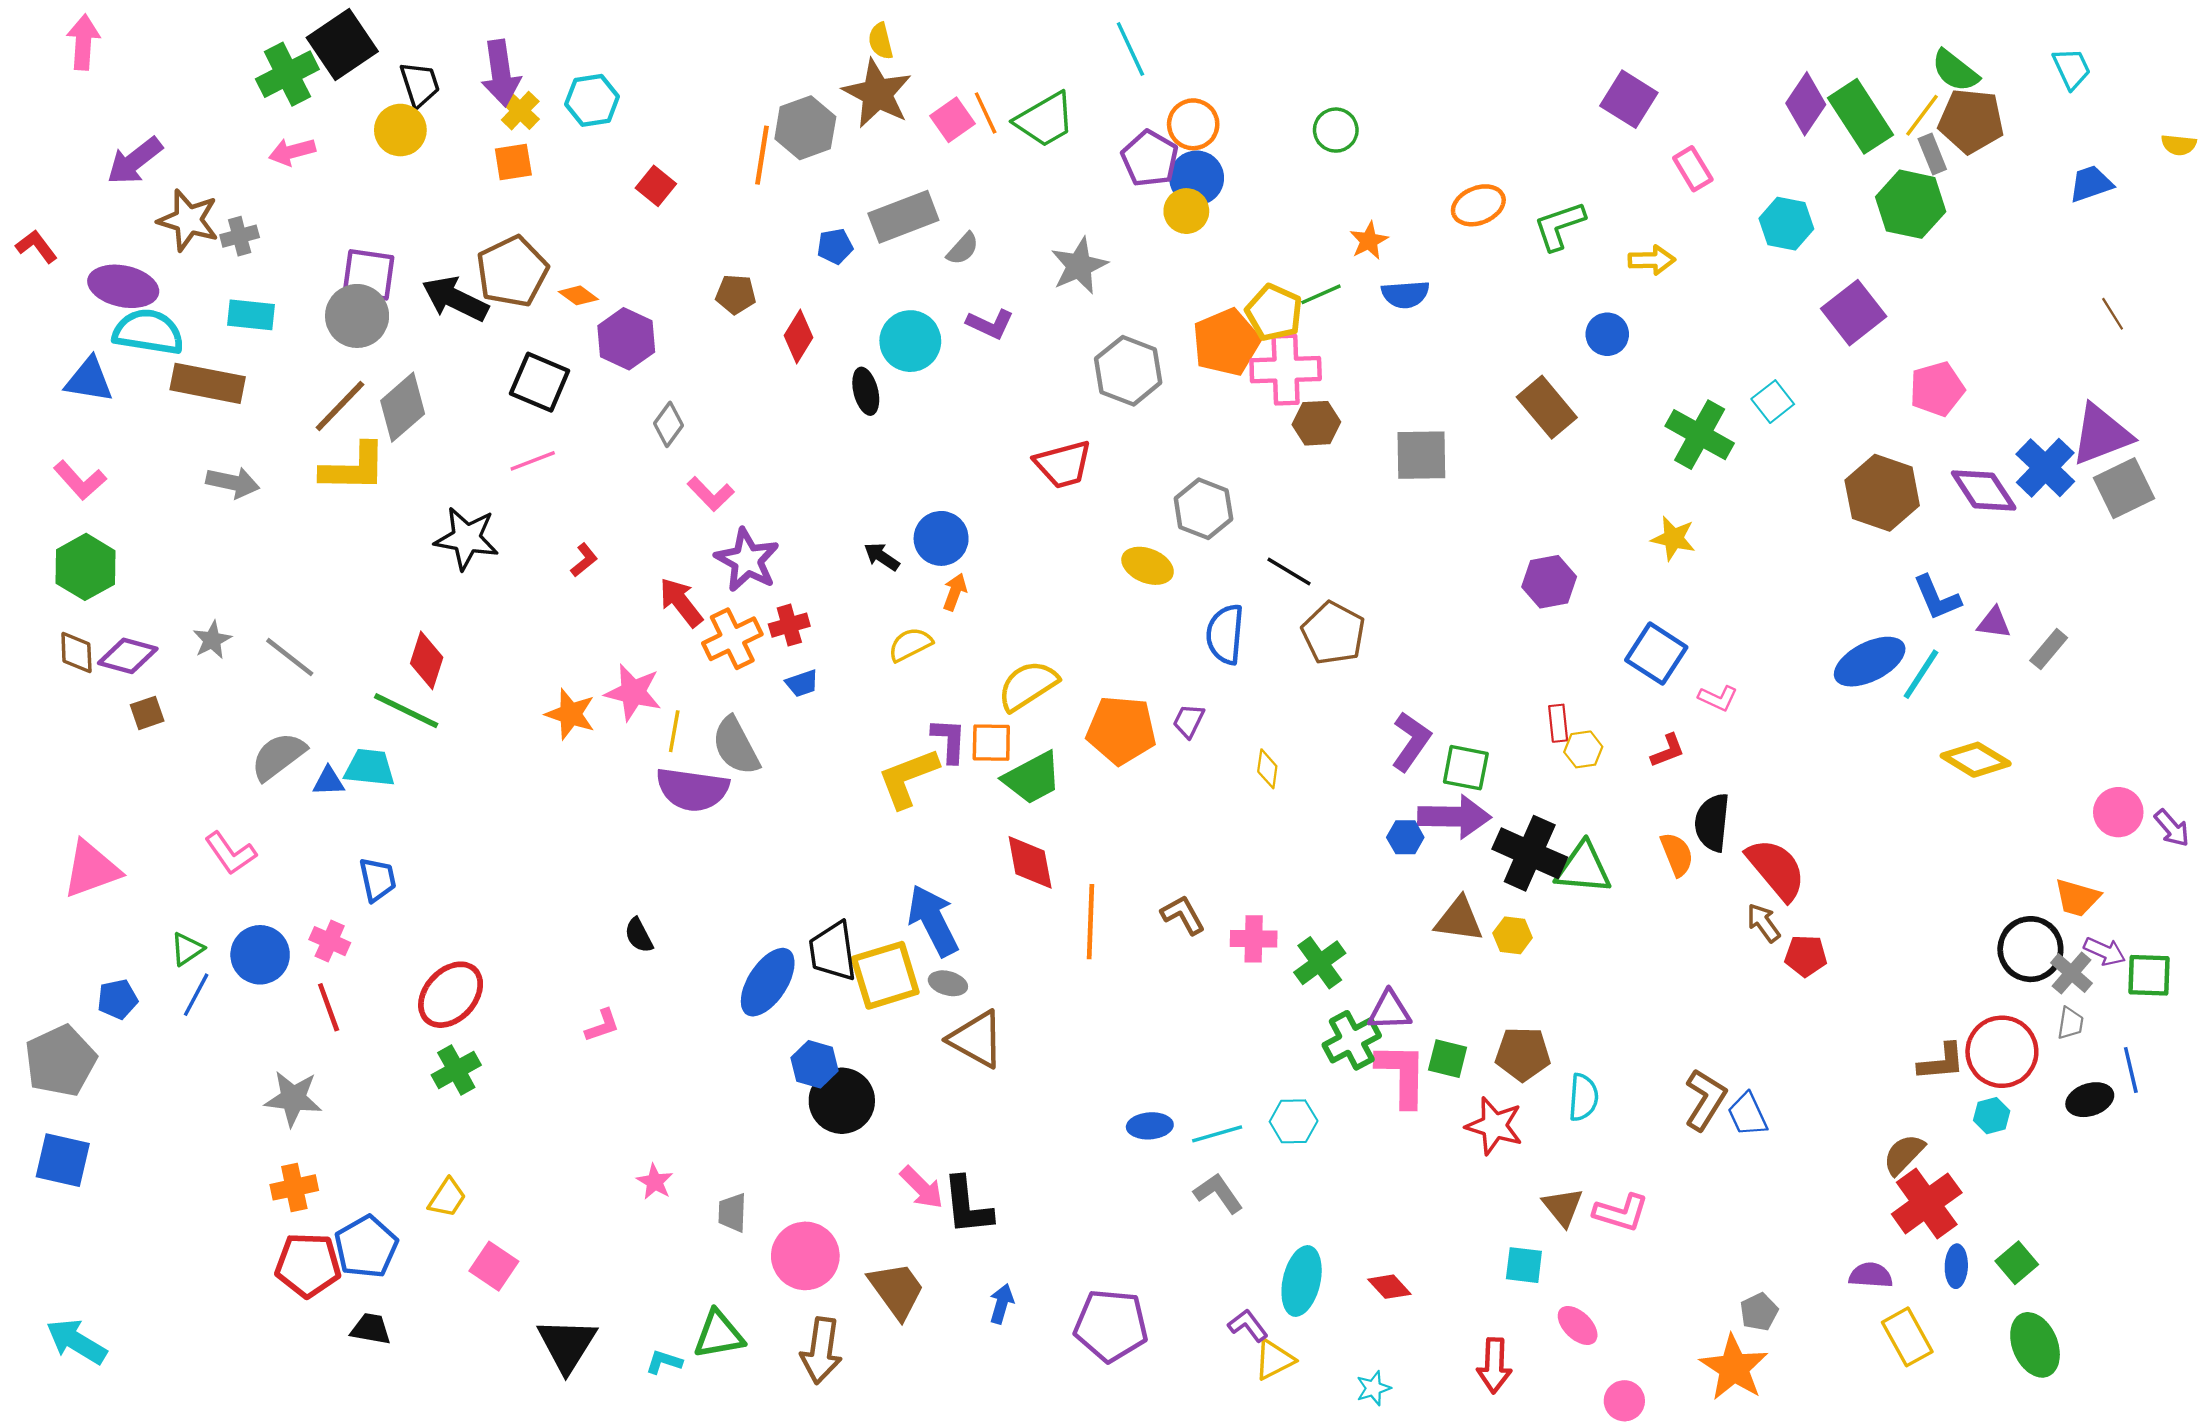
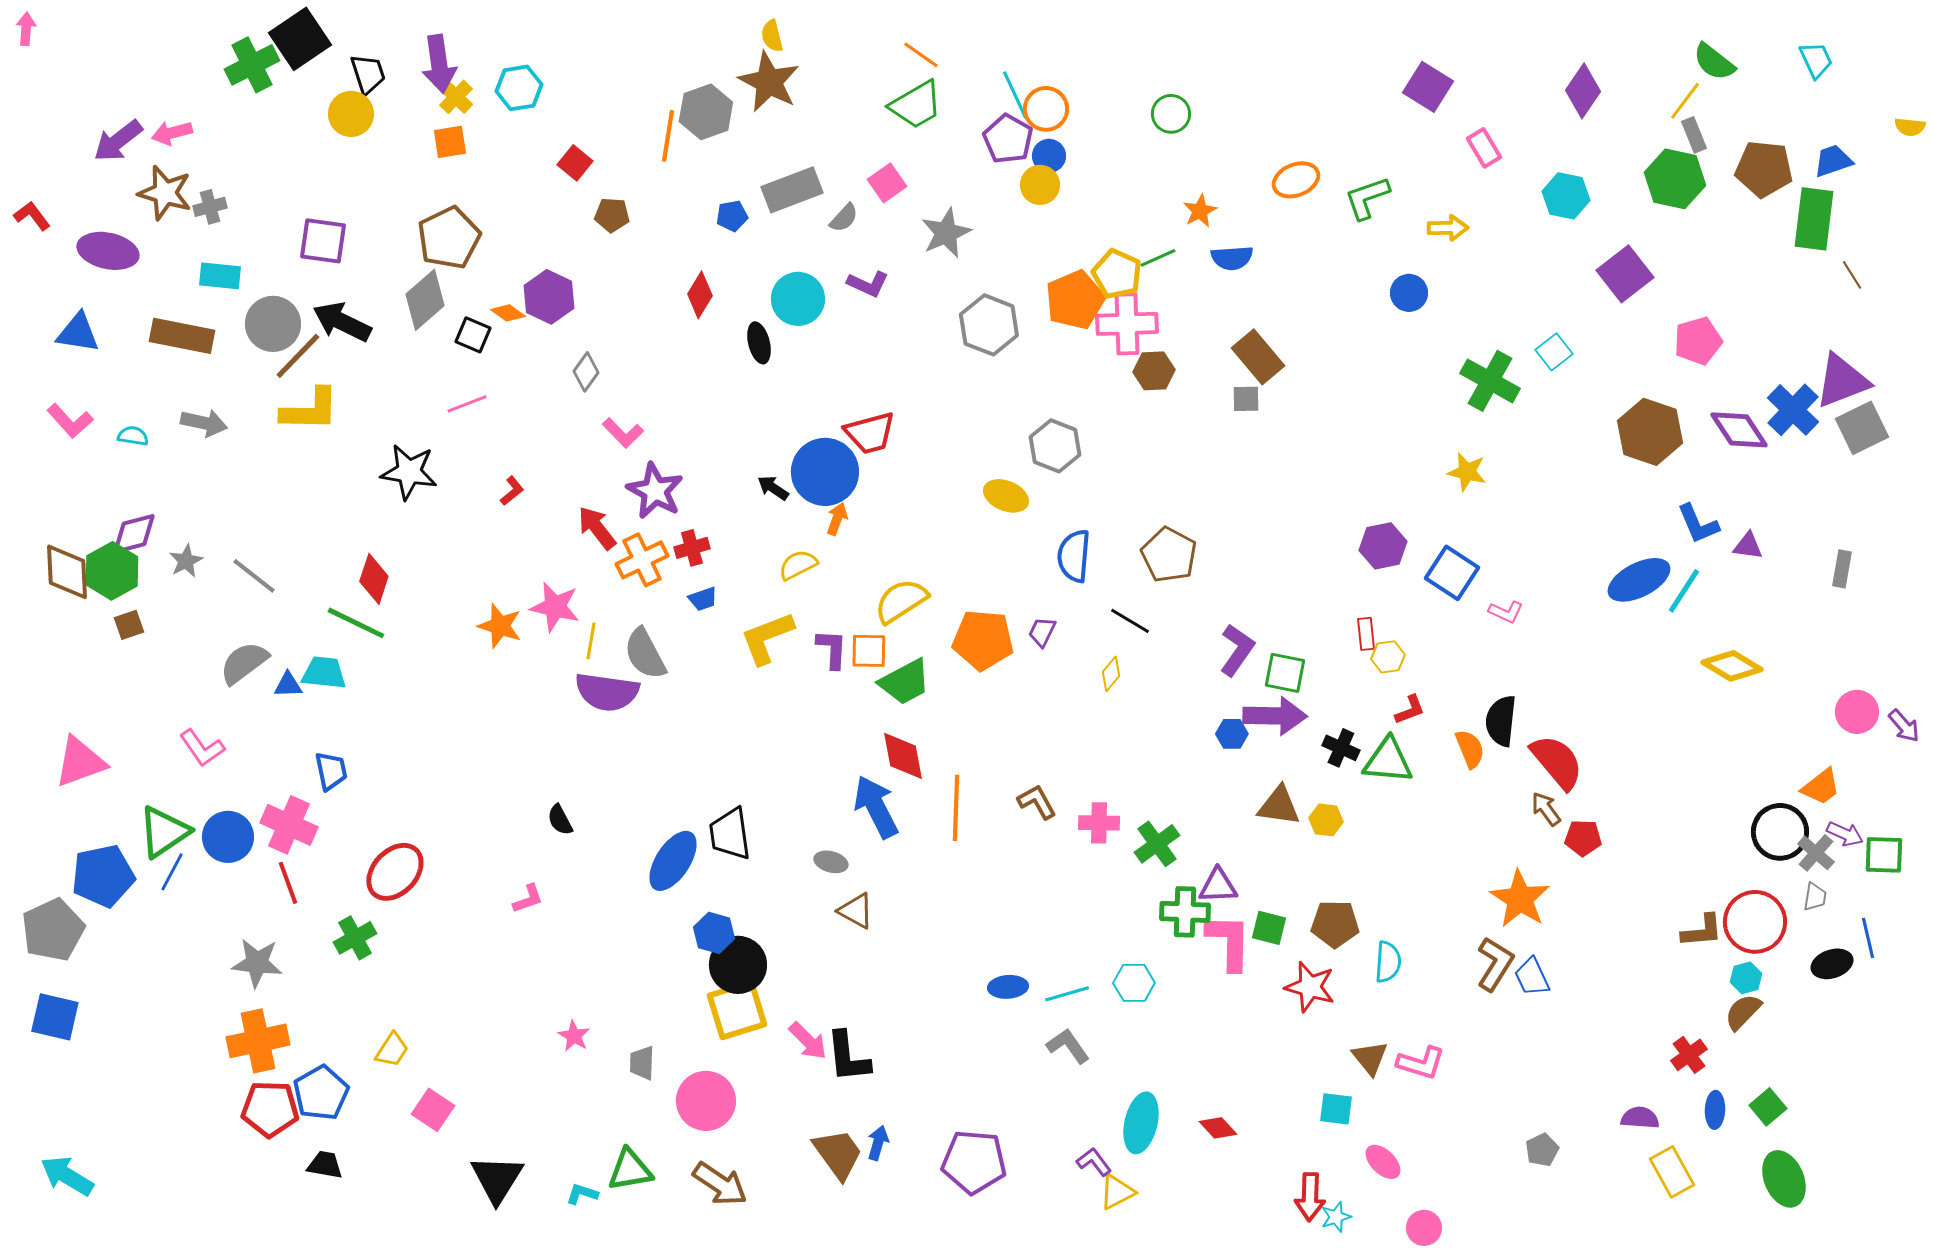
pink arrow: (83, 42) -> (26, 29), moved, size x0.7
cyan line: (1130, 49) -> (1015, 95), moved
orange line: (986, 113) -> (921, 55), moved, turned -30
green rectangle: (1860, 116) -> (1814, 219), moved, turned 40
pink square: (952, 120) -> (887, 183), moved
brown pentagon: (1971, 121) -> (1764, 169), moved
pink arrow: (292, 152) -> (172, 133), moved
blue circle: (1197, 178) -> (1049, 156), size x0.7
brown pentagon: (736, 294) -> (612, 215), moved
orange diamond: (578, 295) -> (508, 313), moved
black arrow: (455, 299) -> (342, 322), moved
gray circle: (357, 316) -> (273, 324), moved
cyan semicircle: (148, 332) -> (133, 436), moved, size x0.5
black square: (540, 382) -> (473, 335), size x0.7
gray diamond: (403, 407) -> (425, 300), moved
brown rectangle: (1547, 407) -> (1258, 357), moved
gray square: (1421, 455) -> (1246, 399), size x0.6
red trapezoid: (1063, 464) -> (870, 433), moved
blue circle: (941, 538) -> (825, 472), size x1.4
green hexagon: (86, 567) -> (112, 571), moved
black line: (1289, 571) -> (1130, 621), moved
purple hexagon: (1549, 582) -> (1383, 546), moved
gray rectangle: (2049, 649) -> (1842, 569), moved, turned -30
brown diamond: (76, 652) -> (67, 572), size x1.5
purple diamond: (128, 656) -> (134, 534), moved, turned -30
red L-shape: (1668, 751) -> (1410, 710), moved
yellow diamond: (1267, 769) -> (1111, 674), turned 32
yellow L-shape: (908, 778) -> (767, 638), moved
black cross: (1530, 853) -> (1341, 748), size x0.6
orange trapezoid: (2077, 898) -> (1821, 787), turned -54
blue arrow: (933, 921) -> (876, 807), moved
pink cross: (330, 941) -> (289, 825), size x1.6
green triangle: (187, 949) -> (164, 832), size x1.8
yellow square: (885, 975) -> (737, 1010), moved
blue pentagon: (117, 999) -> (103, 876), size x1.8
brown triangle: (976, 1039) -> (856, 911), size x0.7
green cross: (1352, 1040) -> (1185, 912), turned 30
green cross: (456, 1070) -> (355, 938), moved
brown semicircle: (1904, 1154) -> (1743, 1012), moved
orange cross: (294, 1187) -> (258, 1041), size x1.5
red cross: (1927, 1203) -> (1689, 1055), size x0.6
brown trapezoid: (897, 1290) -> (838, 1154), moved
brown arrow: (821, 1351) -> (720, 1184), turned -64
orange star: (1734, 1368) -> (1520, 899), moved
cyan star: (1373, 1388) -> (1336, 1217), moved

